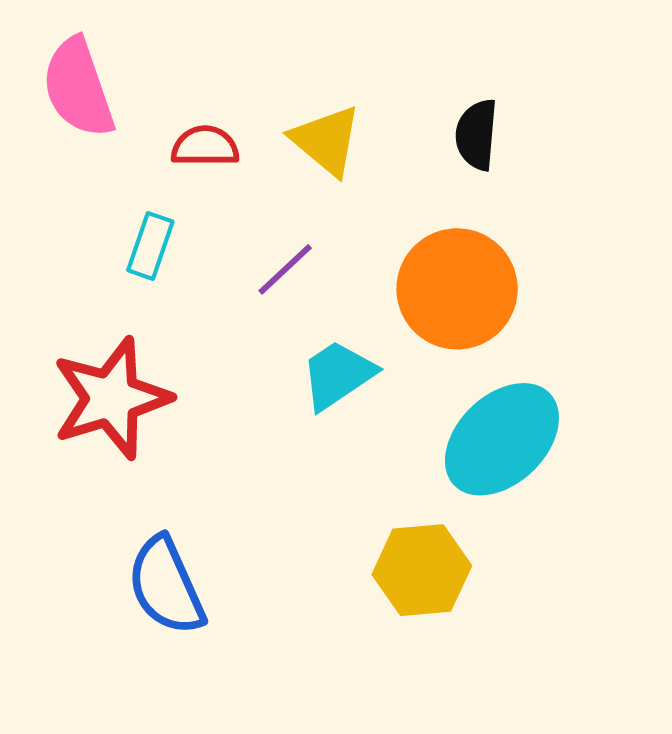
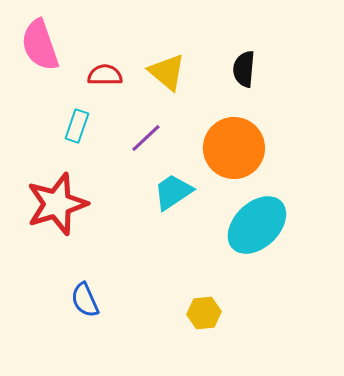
yellow hexagon: (422, 570) -> (204, 313), moved, size x0.7
blue semicircle: (166, 586) -> (85, 300), size x0.7

